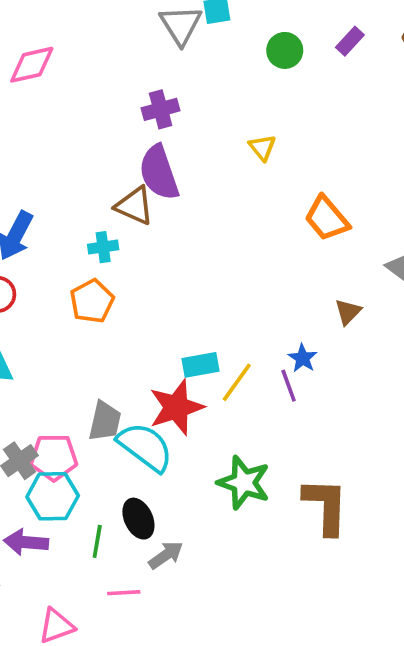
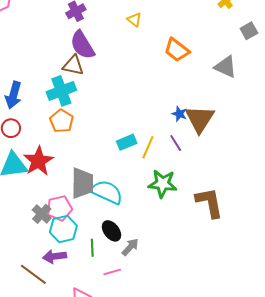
cyan cross: (103, 247) -> (61, 91), size x1.8
brown triangle: (348, 312) -> (200, 119), moved, size x2.0
blue star: (303, 358) -> (179, 114), moved
red star: (176, 407) -> (38, 161), moved
gray trapezoid: (105, 421) -> (82, 183), size x1.4
green star: (244, 483) -> (162, 184), moved

